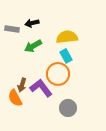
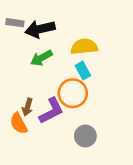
black arrow: (32, 23) -> (40, 29), size x1.6
gray rectangle: (12, 29) -> (15, 23), moved
purple L-shape: (41, 88) -> (51, 111), turned 100

